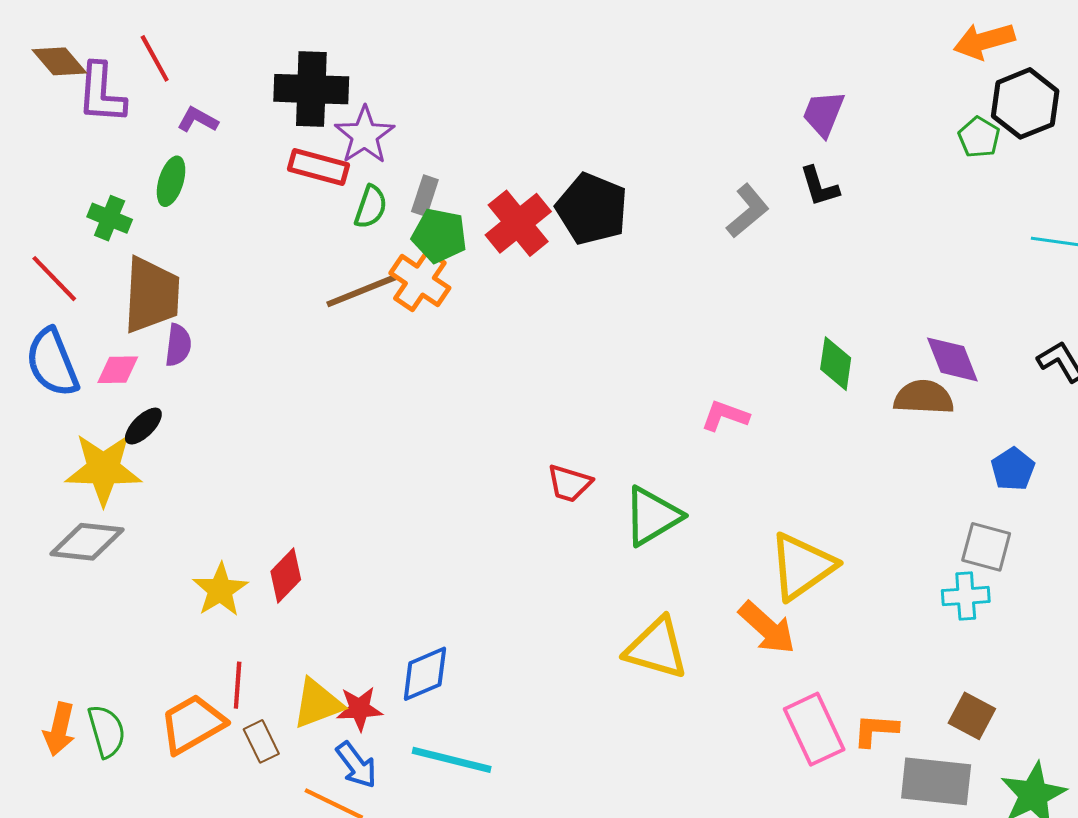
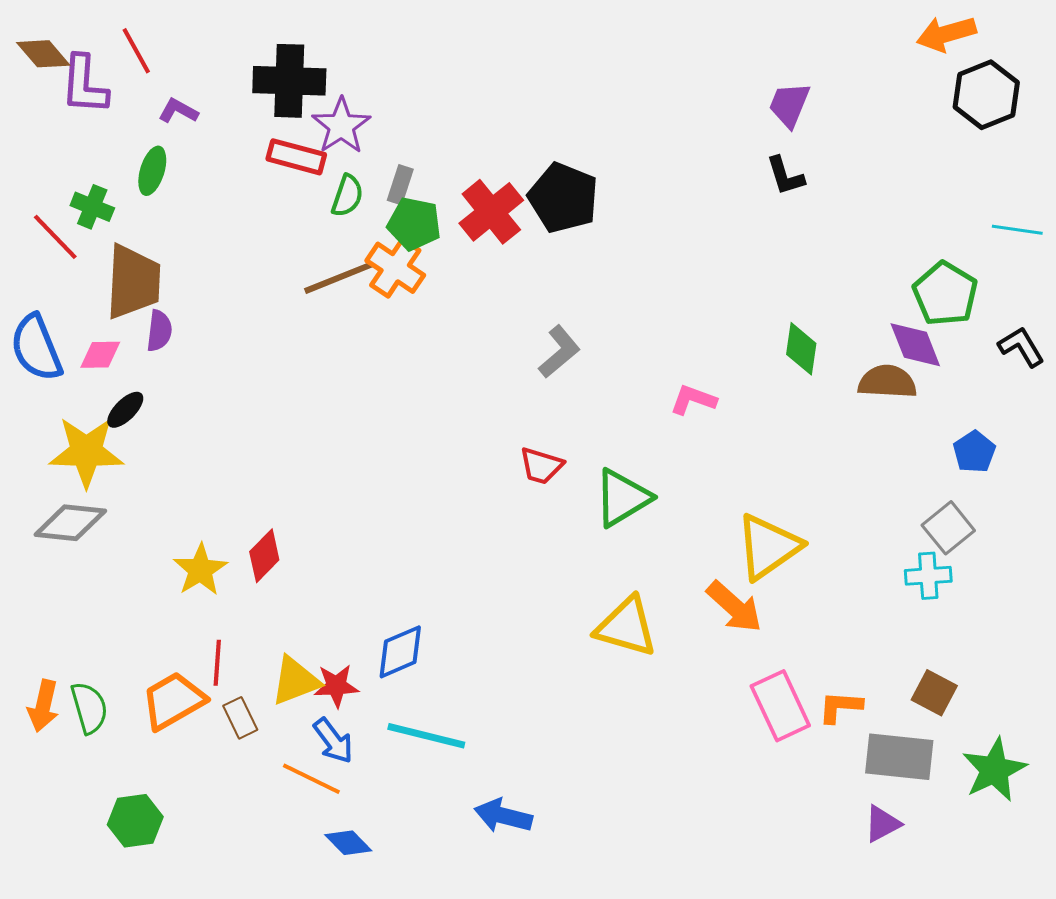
green pentagon: (979, 137) -> (945, 294), moved, size x1.6
gray L-shape: (748, 211) -> (559, 352), moved
red line: (54, 279) -> (55, 237), moved
gray square: (986, 547) -> (948, 528), turned 36

